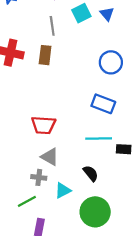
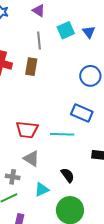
cyan line: (99, 138) -> (62, 134), moved
gray cross: (39, 177) -> (13, 177), moved

